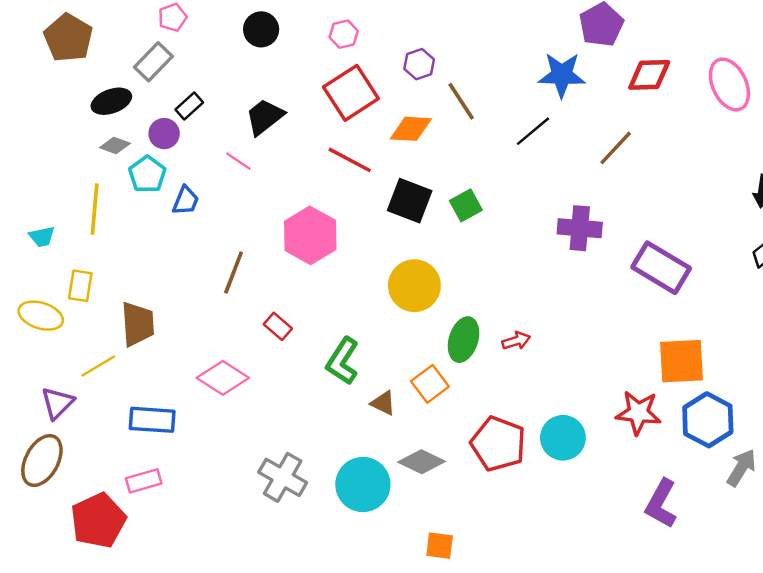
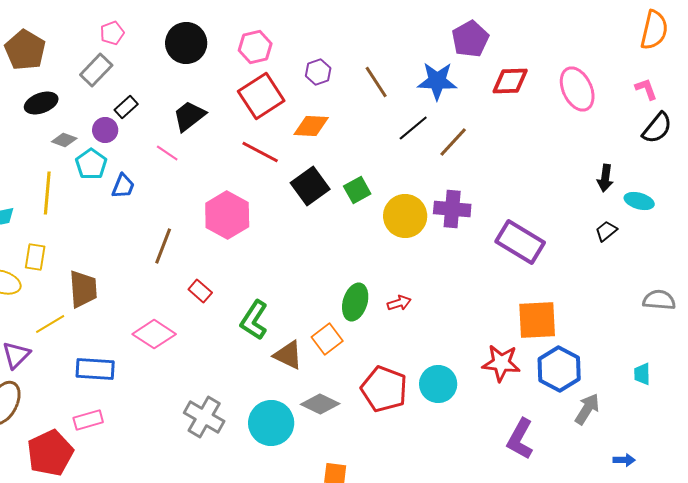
black circle: (261, 29) -> (186, 43), size x1.4
pink hexagon: (344, 34) -> (255, 47), size x1.4
black ellipse: (111, 101) -> (41, 103), moved
brown line: (461, 101) -> (376, 82), moved
brown line: (616, 148) -> (453, 142), moved
black square: (410, 201) -> (310, 186), turned 33
yellow circle: (414, 286) -> (405, 216), moved
brown triangle: (383, 403) -> (288, 355), size x1.4

